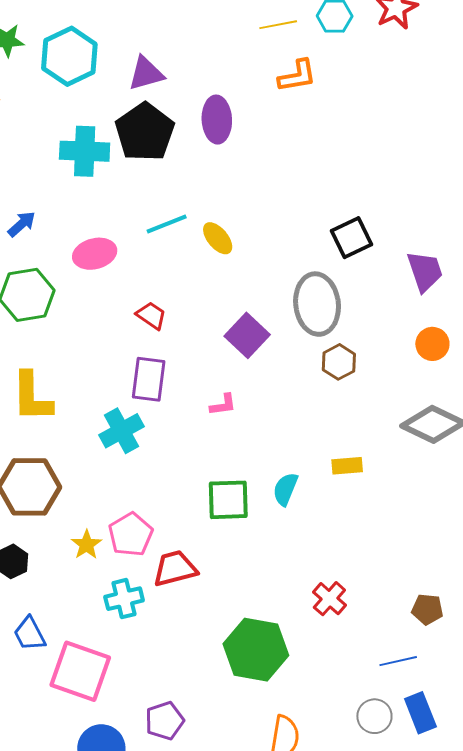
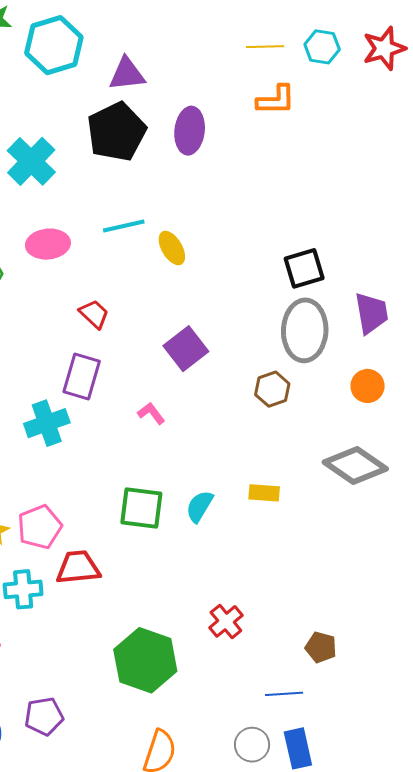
cyan cross: (85, 151) -> (31, 161), moved, turned 33
gray ellipse: (317, 304) -> (305, 330), moved
pink L-shape: (223, 405) -> (151, 413), turned -128

